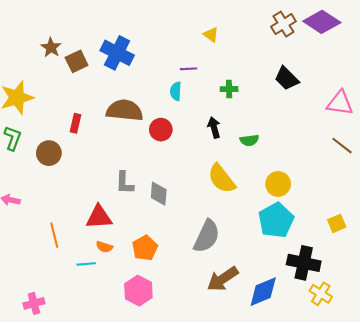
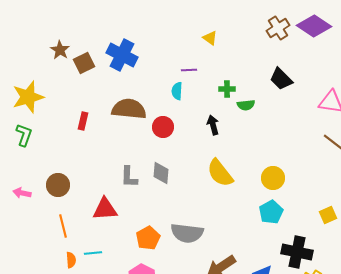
green semicircle: (249, 140) -> (246, 105), moved
brown circle: (49, 153) -> (58, 185), moved
gray diamond: (159, 194) -> (161, 173), moved
cyan pentagon: (276, 220) -> (271, 212), size x0.7
gray semicircle: (207, 236) -> (187, 233), moved, turned 72
orange semicircle: (104, 247) -> (71, 260), moved, turned -112

